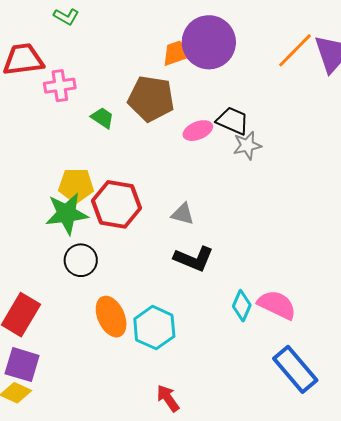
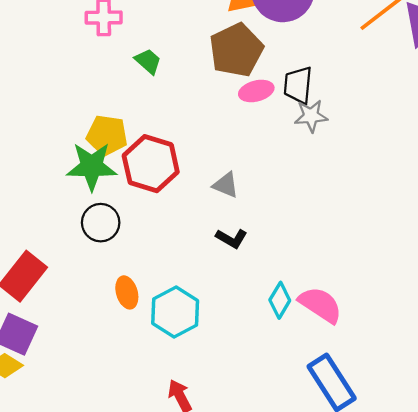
brown pentagon: (151, 99) -> (236, 50), moved, turned 30
black trapezoid: (233, 121) -> (298, 85), turned -116
black L-shape: (194, 259) -> (232, 238), size x0.7
orange ellipse: (111, 317) -> (127, 292), size x0.7

